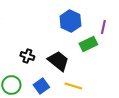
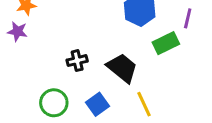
black cross: (27, 56) -> (77, 61), turned -32
yellow line: (73, 86) -> (144, 104), turned 48

